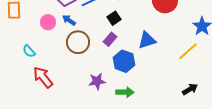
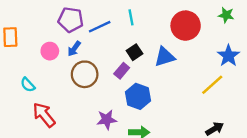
black square: (114, 18) -> (135, 52), moved
blue arrow: (69, 20) -> (74, 49), turned -88
blue triangle: (147, 40) -> (165, 57), moved

